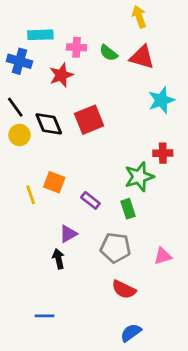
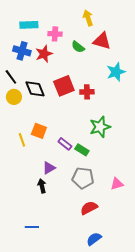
yellow arrow: (139, 17) -> (88, 18), moved
green semicircle: (109, 53) -> (78, 47), moved
blue cross: (19, 61) -> (22, 51), moved
red cross: (163, 153) -> (87, 92), moved
green rectangle: (128, 209) -> (82, 150), moved, turned -40
red semicircle: (124, 289) -> (89, 208), turned 126

